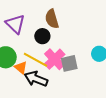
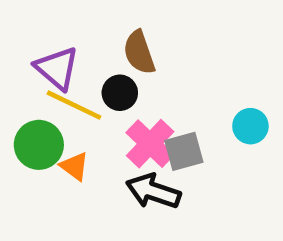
yellow line: (35, 60) -> (74, 105), moved
black arrow: (36, 79) -> (153, 191), moved

